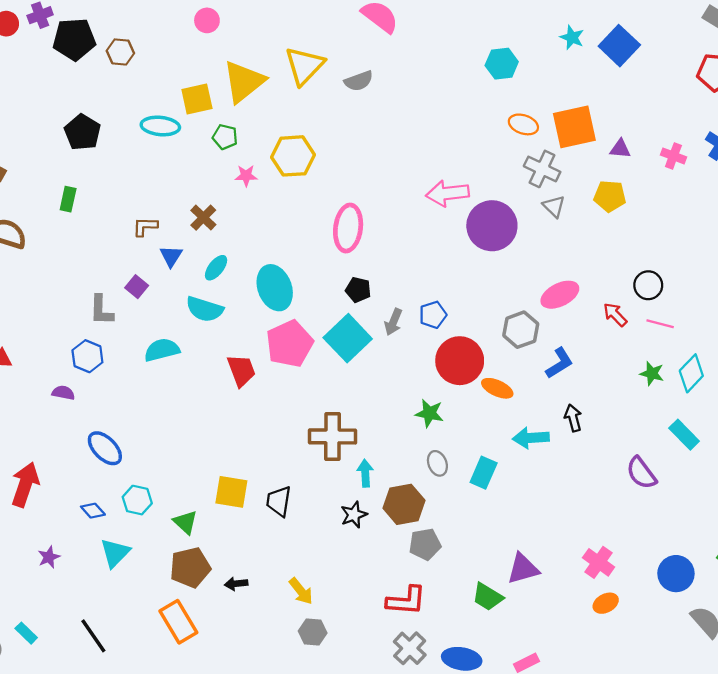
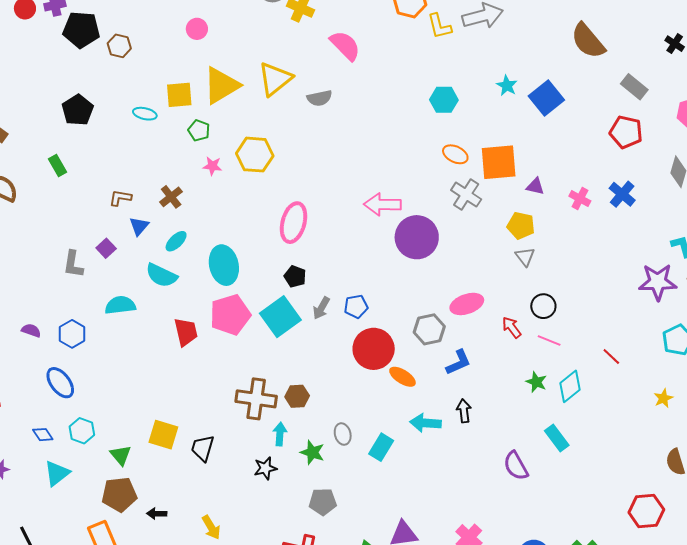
cyan ellipse: (160, 126) -> (145, 114), size x0.7
green rectangle: (68, 199) -> (58, 166), turned -50
gray triangle: (554, 206) -> (525, 257), moved
blue hexagon: (87, 356) -> (72, 334), moved
green star: (429, 413) -> (312, 452), moved
brown hexagon: (404, 504) -> (297, 396), moved, size x0.7

